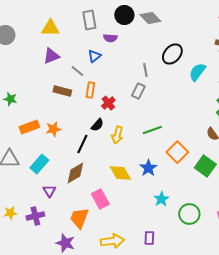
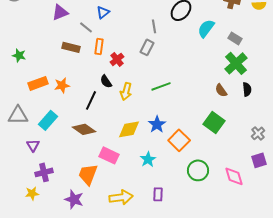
black semicircle: (97, 125) -> (106, 81), turned 104
orange square: (177, 152) -> (179, 140), moved
brown diamond: (75, 173) -> (84, 129), turned 65
yellow diamond: (120, 173) -> (129, 129), turned -70
purple triangle: (49, 191) -> (33, 145), moved
pink rectangle: (100, 199) -> (109, 155), turned -36
cyan star: (161, 199) -> (148, 159), moved
yellow star: (10, 213) -> (32, 193), moved

